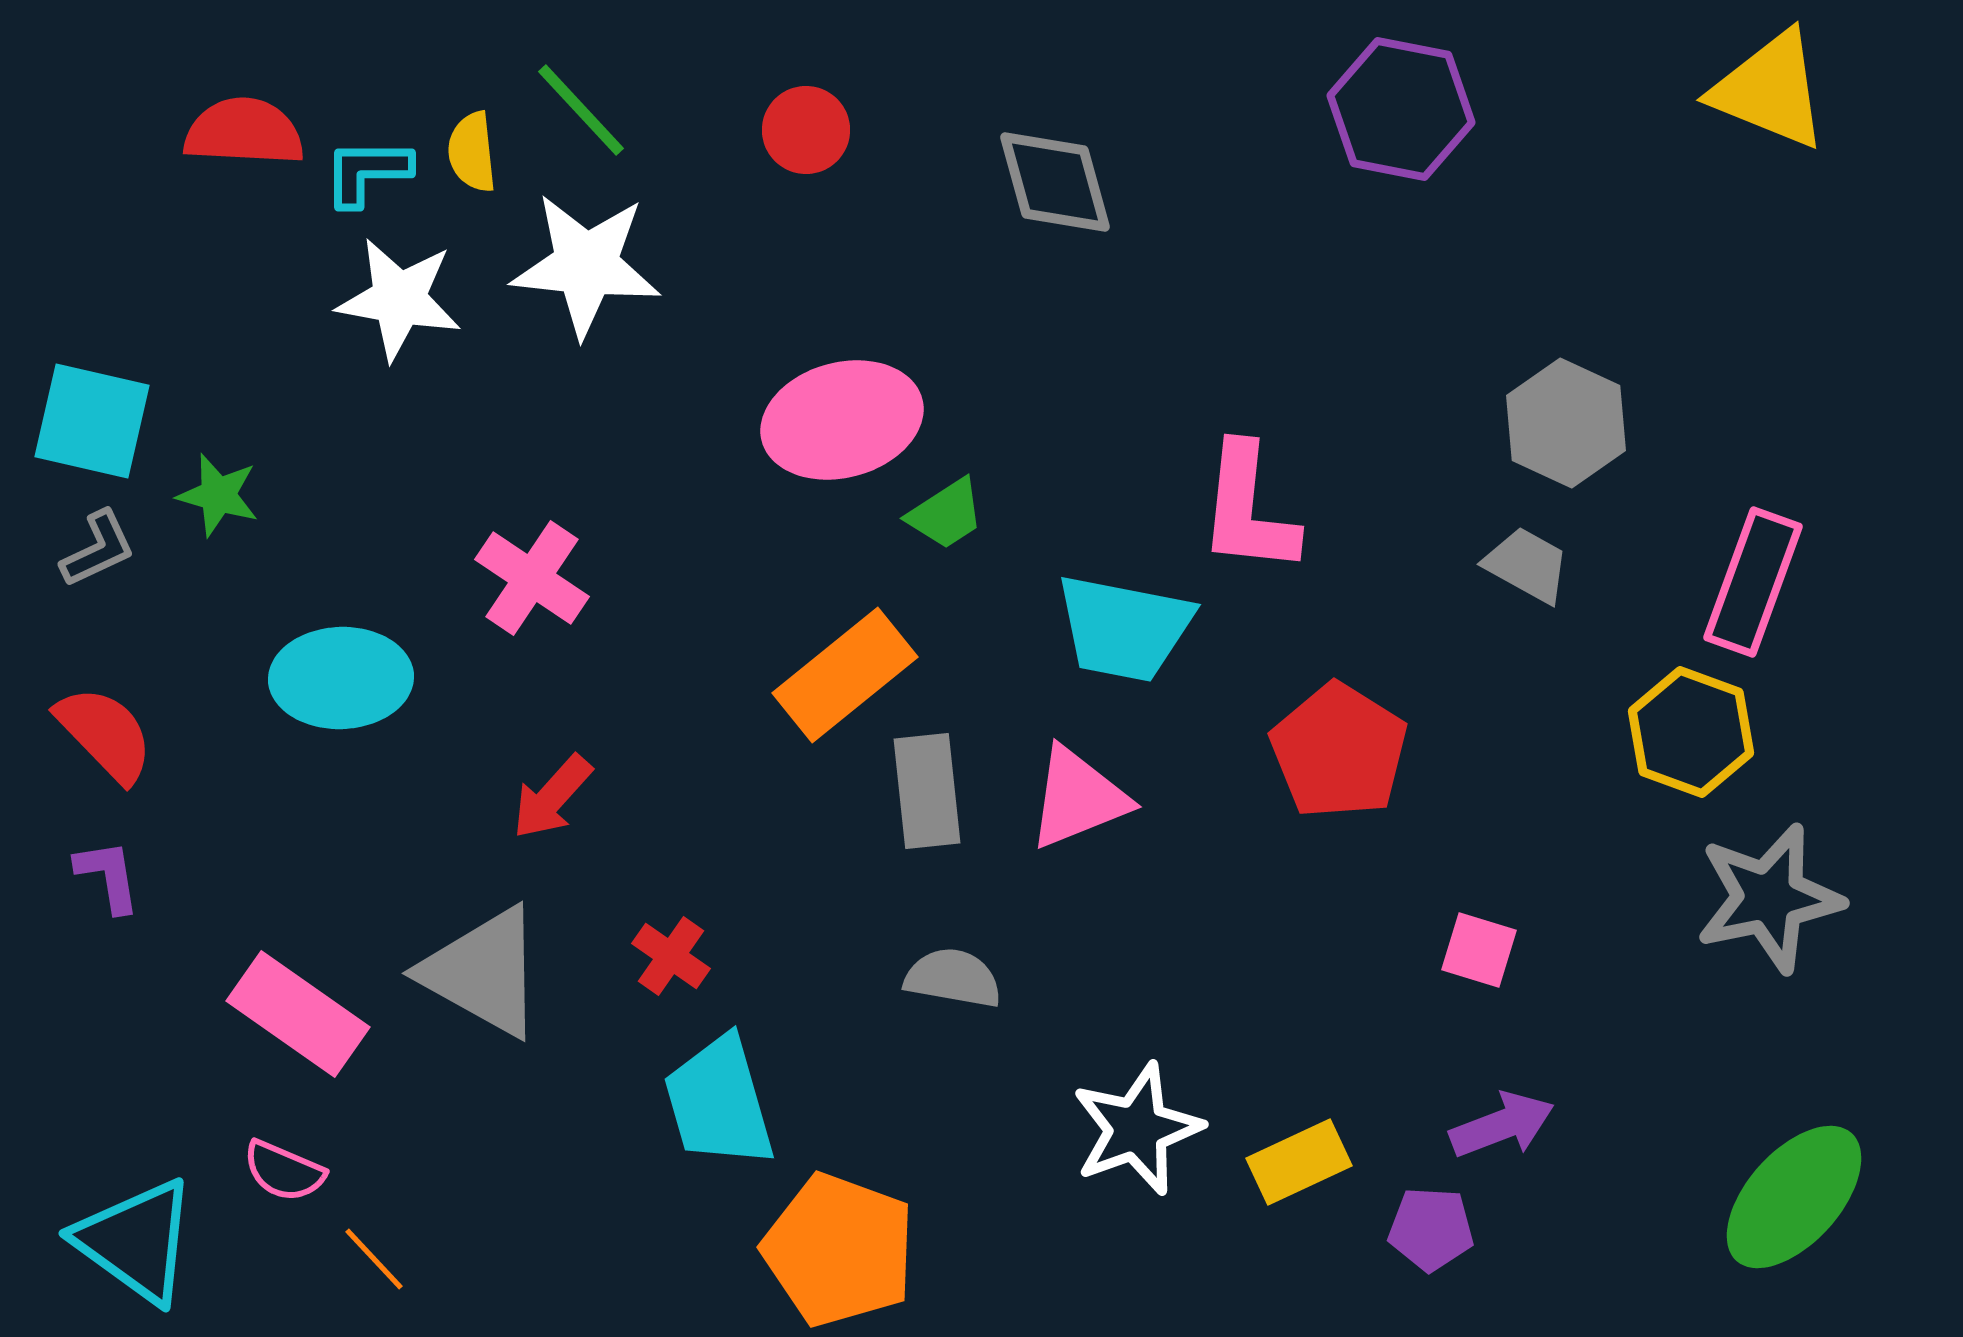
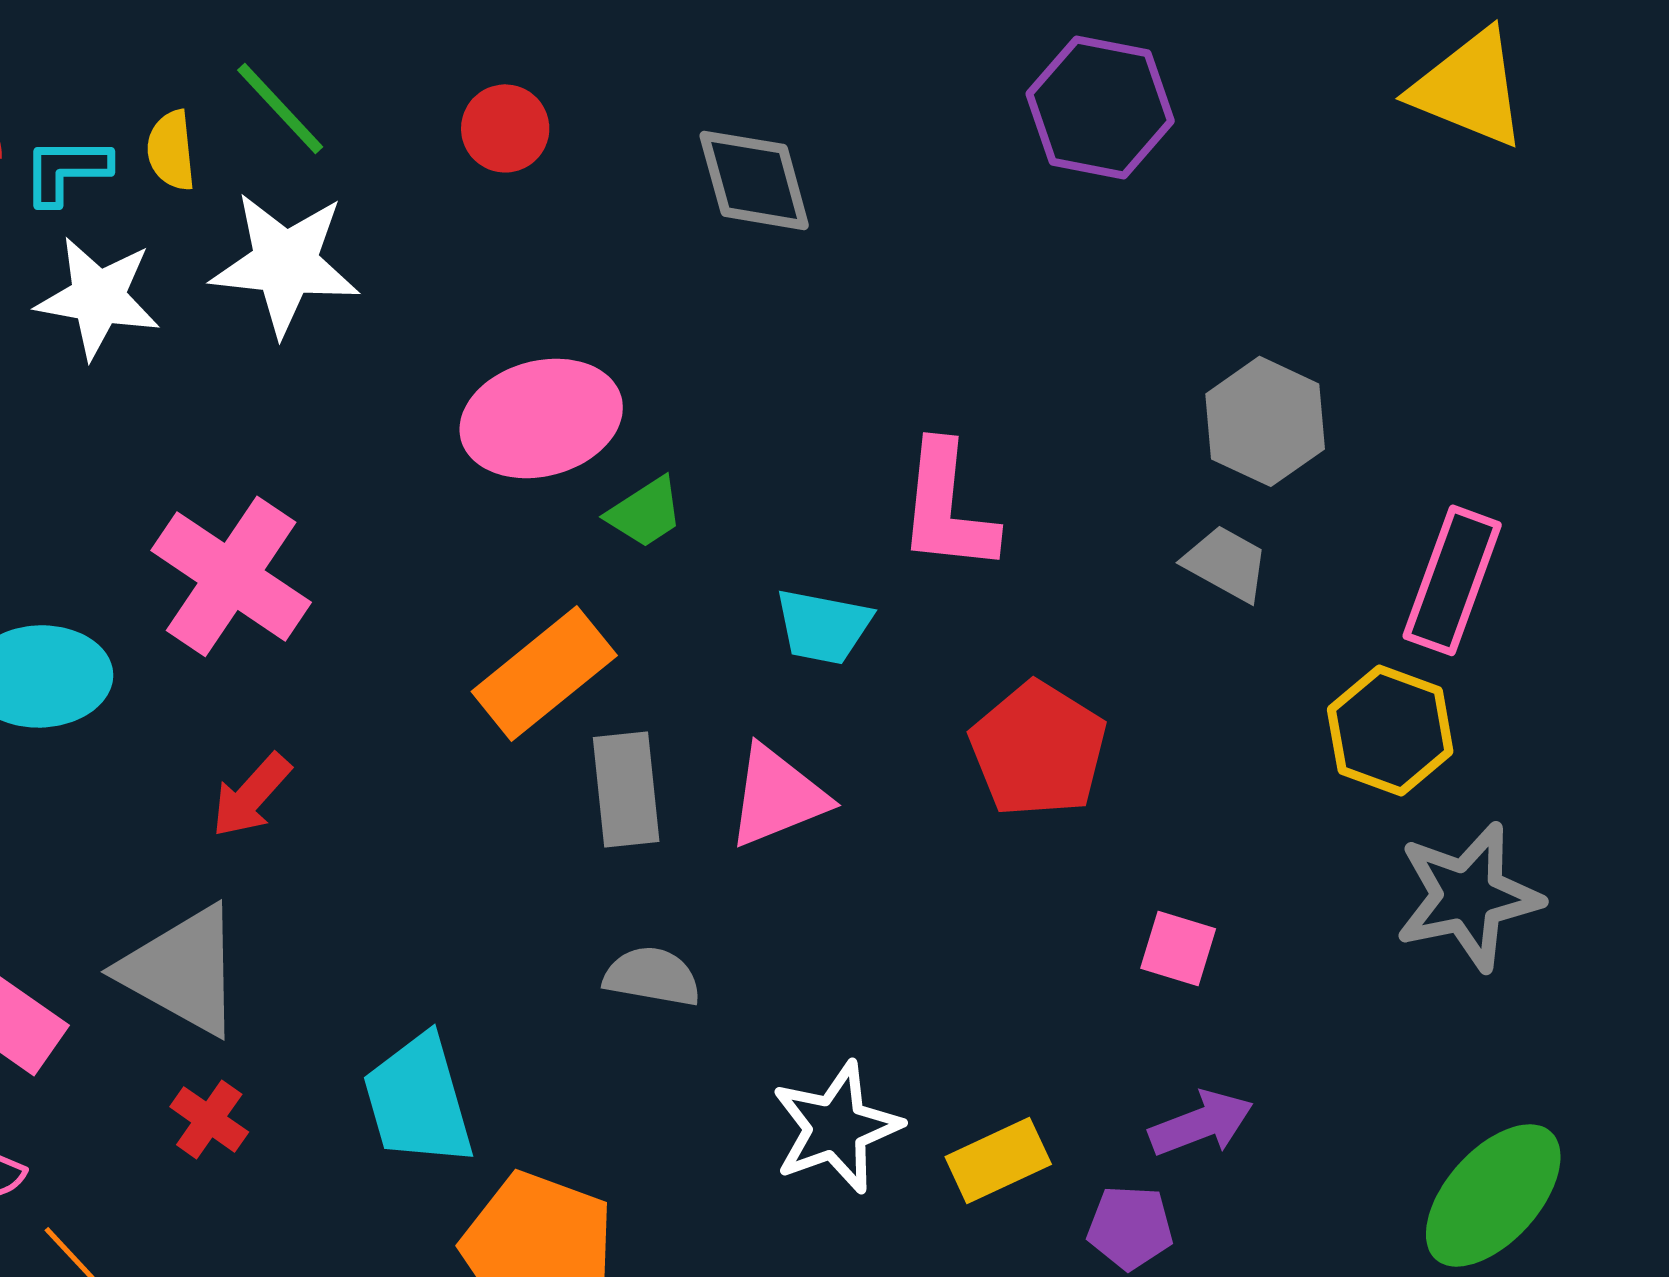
pink cross: (532, 578) -> (231, 576), size x1.4
cyan trapezoid: (1124, 628) -> (823, 626), size x0.7
red cross: (671, 956) -> (209, 1119), moved

